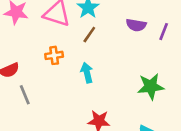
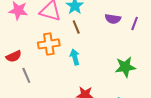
brown line: (89, 35) -> (76, 27), turned -56
orange cross: (54, 55) -> (49, 44), size x1.5

